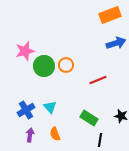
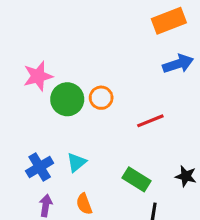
cyan triangle: (50, 107) -> (76, 162), turned 32

